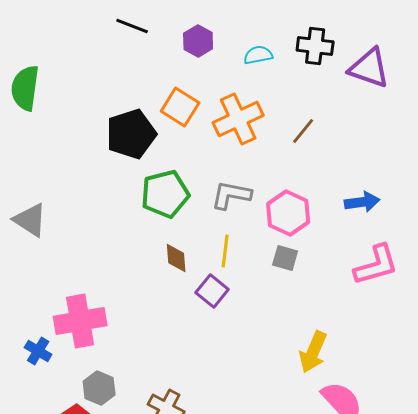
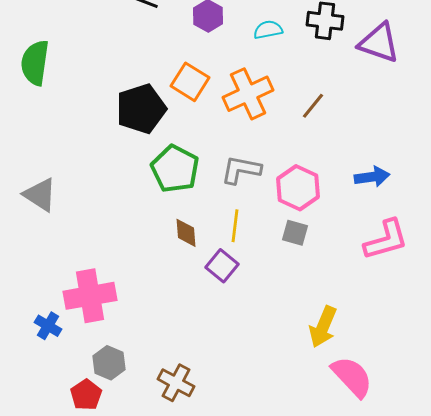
green pentagon: (165, 194) -> (175, 169), turned -30

